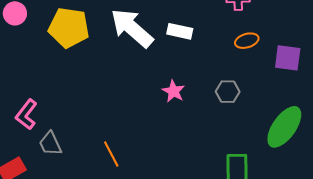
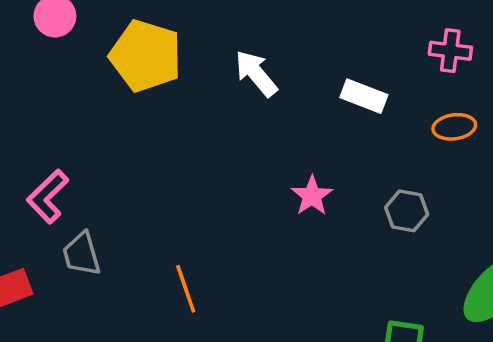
white arrow: (132, 28) -> (256, 74), size x0.6
white rectangle: (180, 31) -> (364, 96), moved

